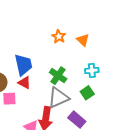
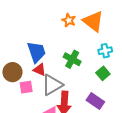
orange triangle: (83, 40) -> (93, 21), size x1.6
gray triangle: (58, 98) -> (52, 85), moved

